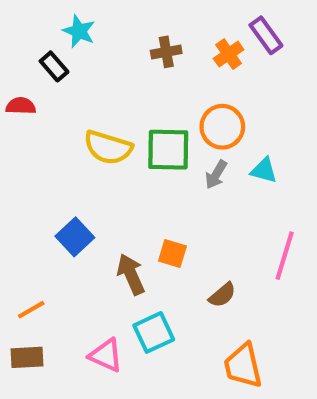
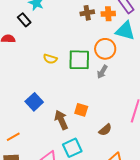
brown cross: (166, 52) -> (87, 13), moved
orange cross: (229, 54) -> (108, 14), turned 32
yellow semicircle: (108, 148) -> (50, 59), size x0.6
cyan triangle: (264, 170) -> (125, 31), moved, size x1.5

